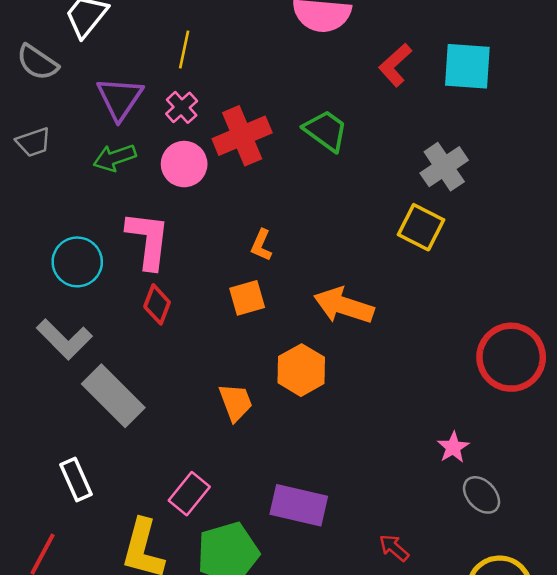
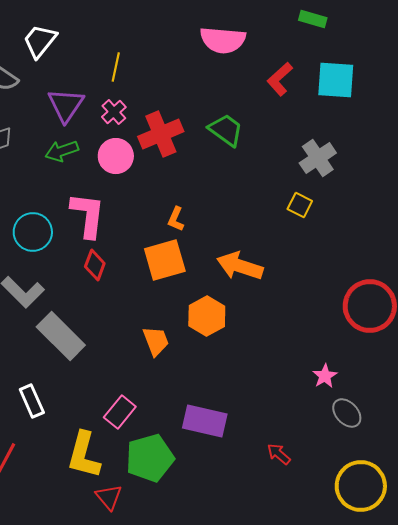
yellow square: (421, 227) -> (300, 205), size x0.7
orange square: (247, 298) -> (165, 260), size x1.5

